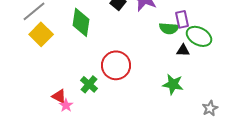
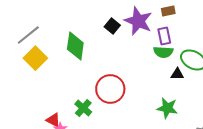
purple rectangle: (182, 19) -> (164, 36), moved

